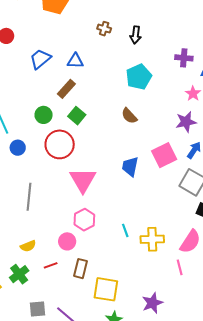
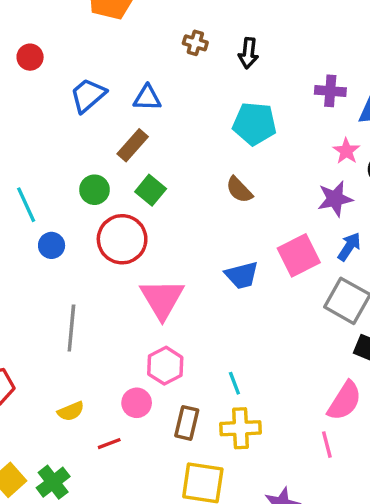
cyan pentagon: (139, 77) -> (255, 124), turned 30
blue trapezoid: (130, 166) -> (242, 275), turned -115
yellow cross: (152, 239) -> (241, 428), moved
brown rectangle: (80, 269) -> (187, 423), moved
green cross: (19, 274) -> (53, 482), moved

